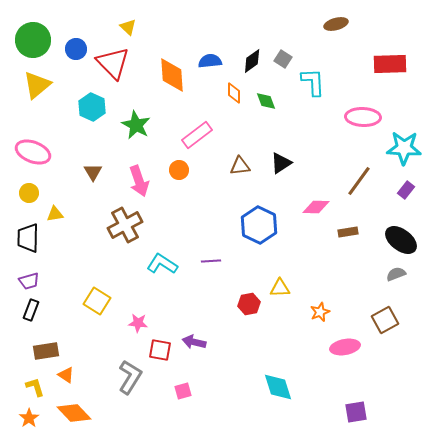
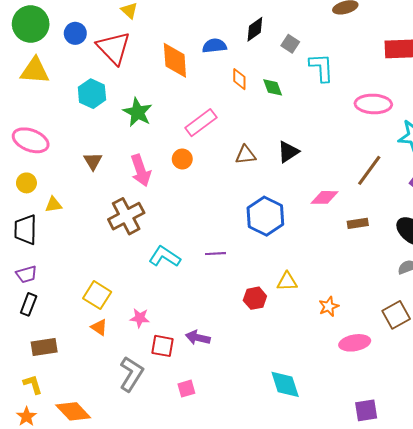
black diamond: (252, 61) -> (255, 29), moved
yellow triangle: (37, 85) -> (35, 71), turned 44
orange triangle: (66, 375) -> (99, 327), moved

